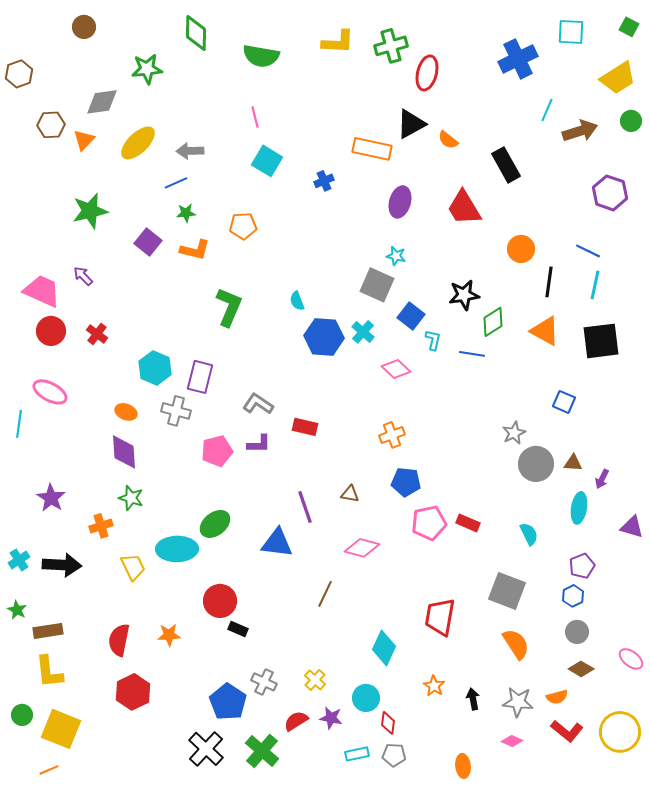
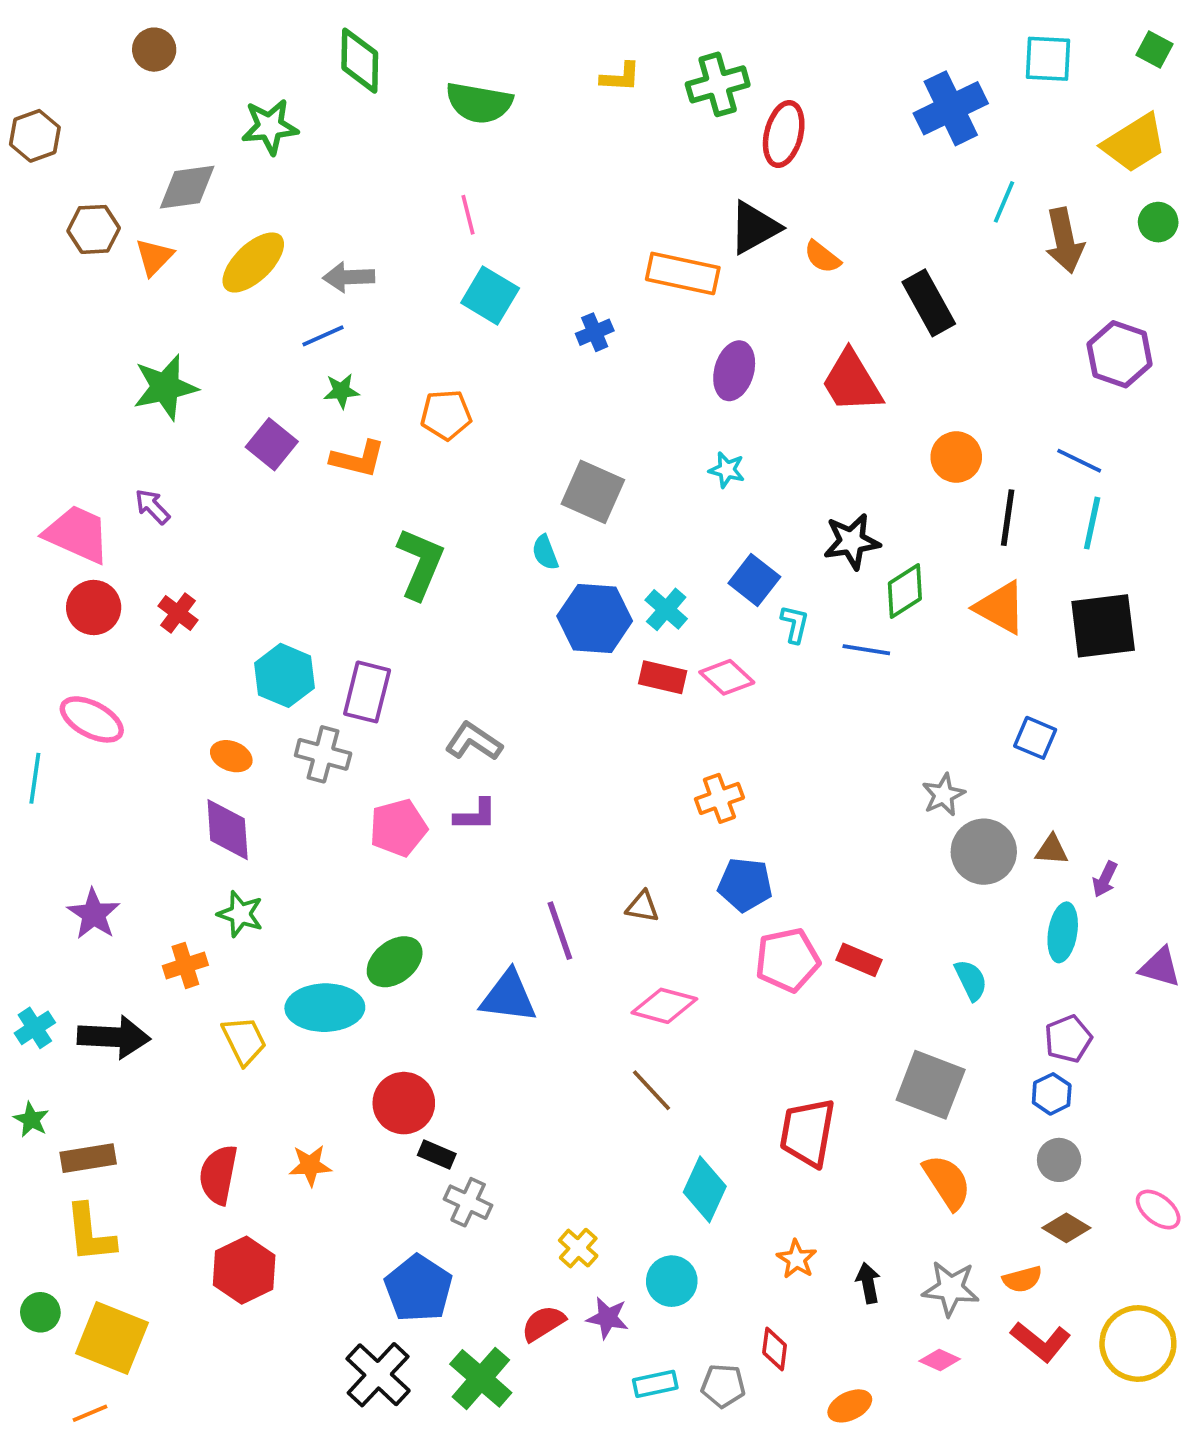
yellow L-shape: (338, 42) -> (620, 77), size x0.7
brown arrow: (580, 131) -> (1065, 240), turned 96
gray square: (377, 285) -> (593, 492), moved
red rectangle: (305, 427) -> (663, 677), moved
brown line: (325, 594) -> (652, 1090), moved, turned -68
gray cross: (264, 682) -> (468, 1202), moved
red diamond: (388, 723) -> (775, 1349), moved
orange ellipse: (463, 766) -> (850, 1406), turned 70

